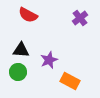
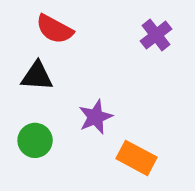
black triangle: (21, 50) -> (37, 76), moved

